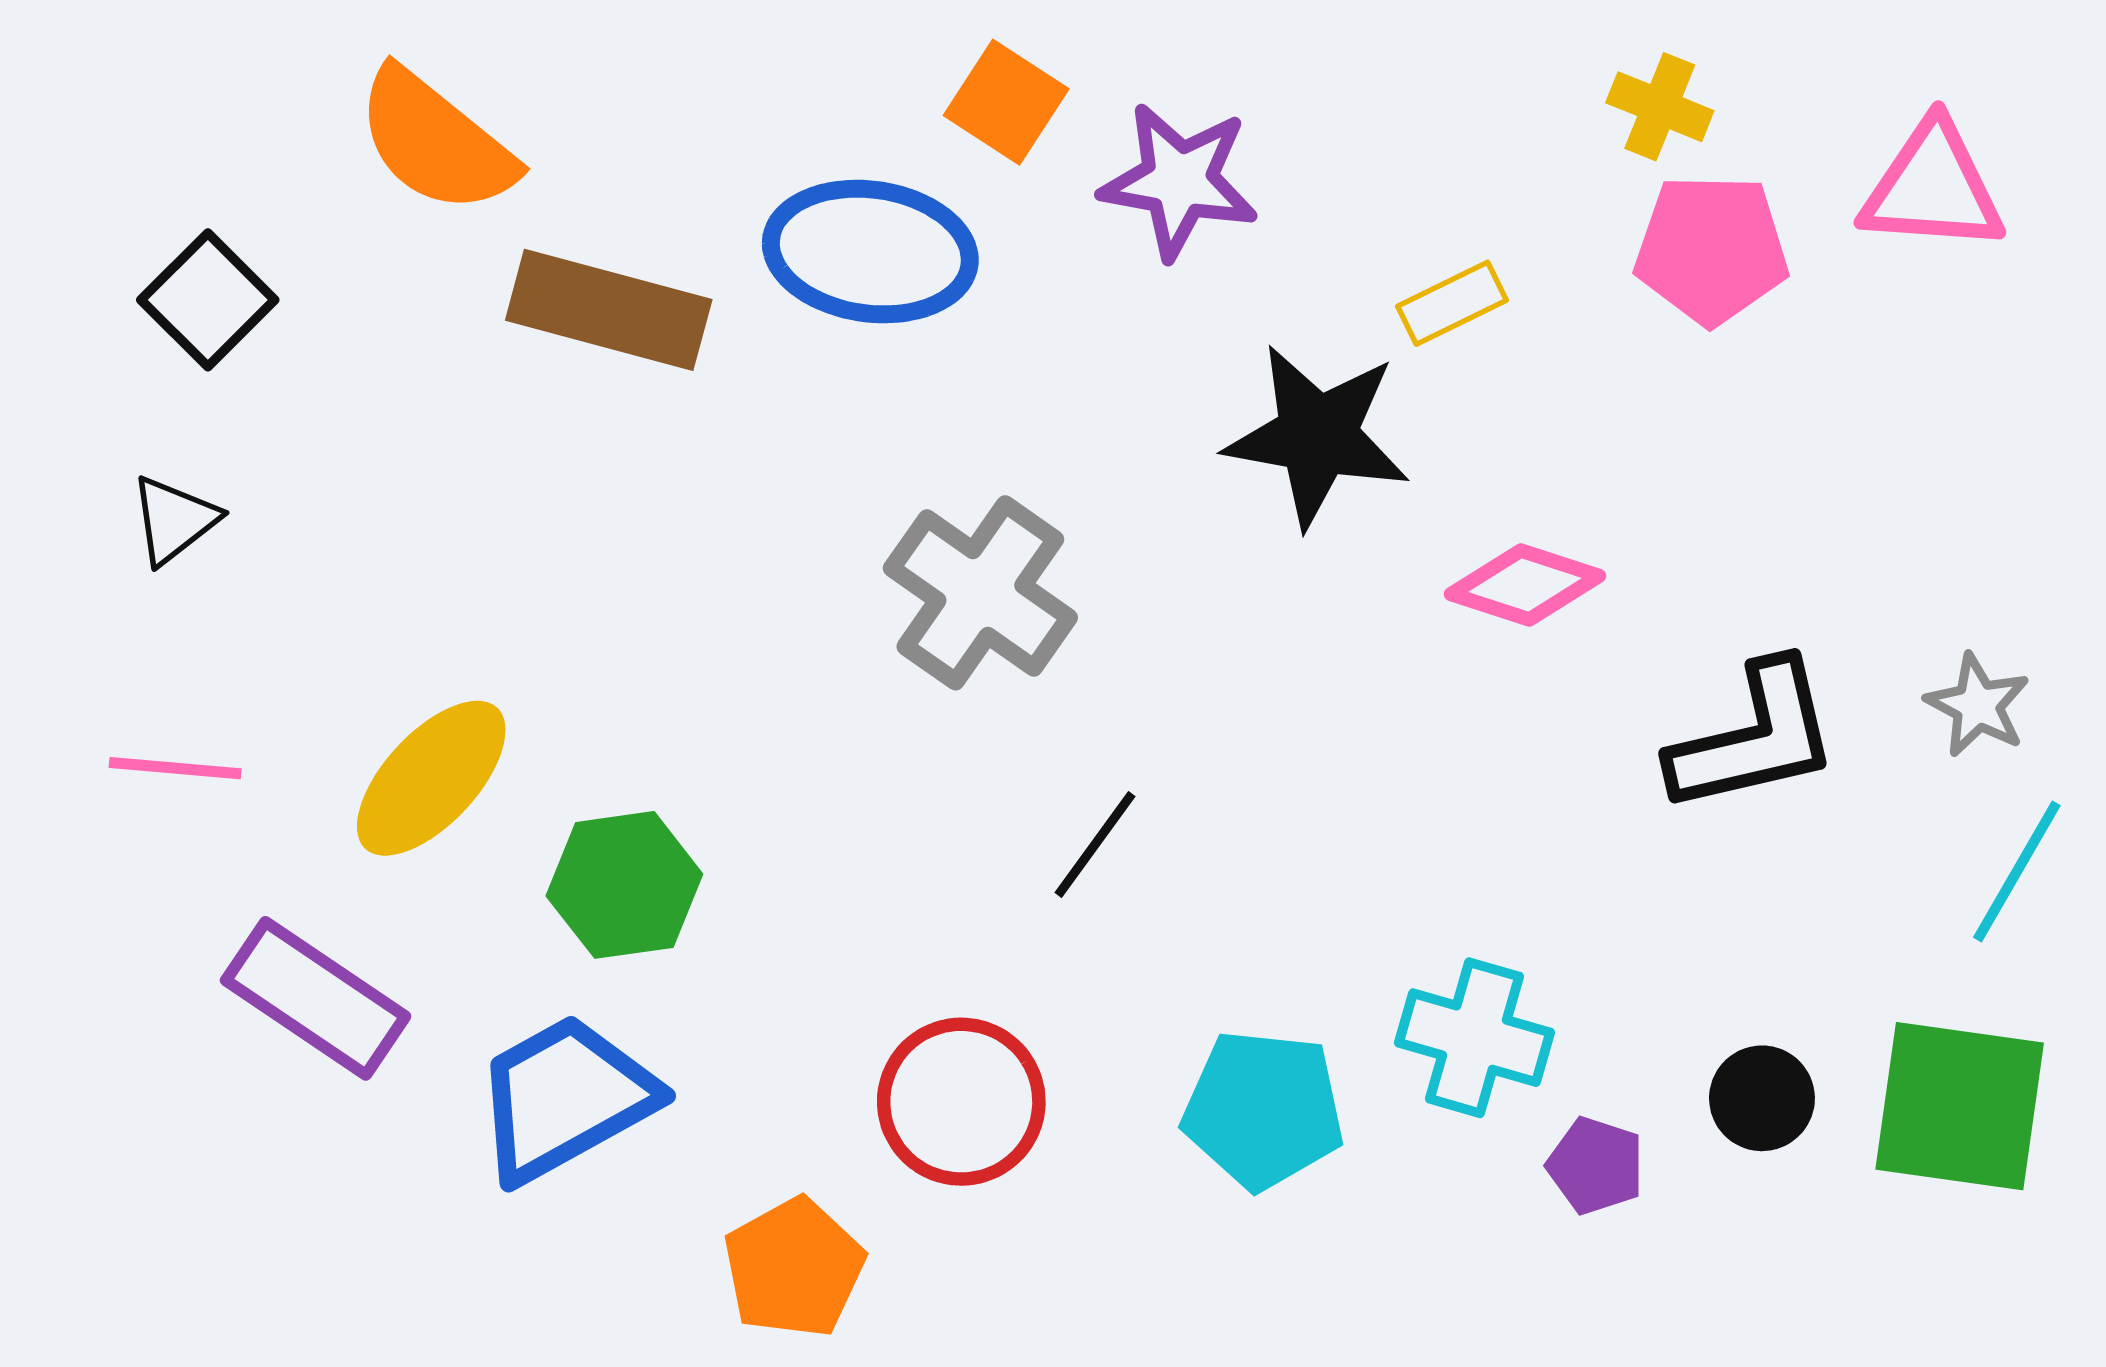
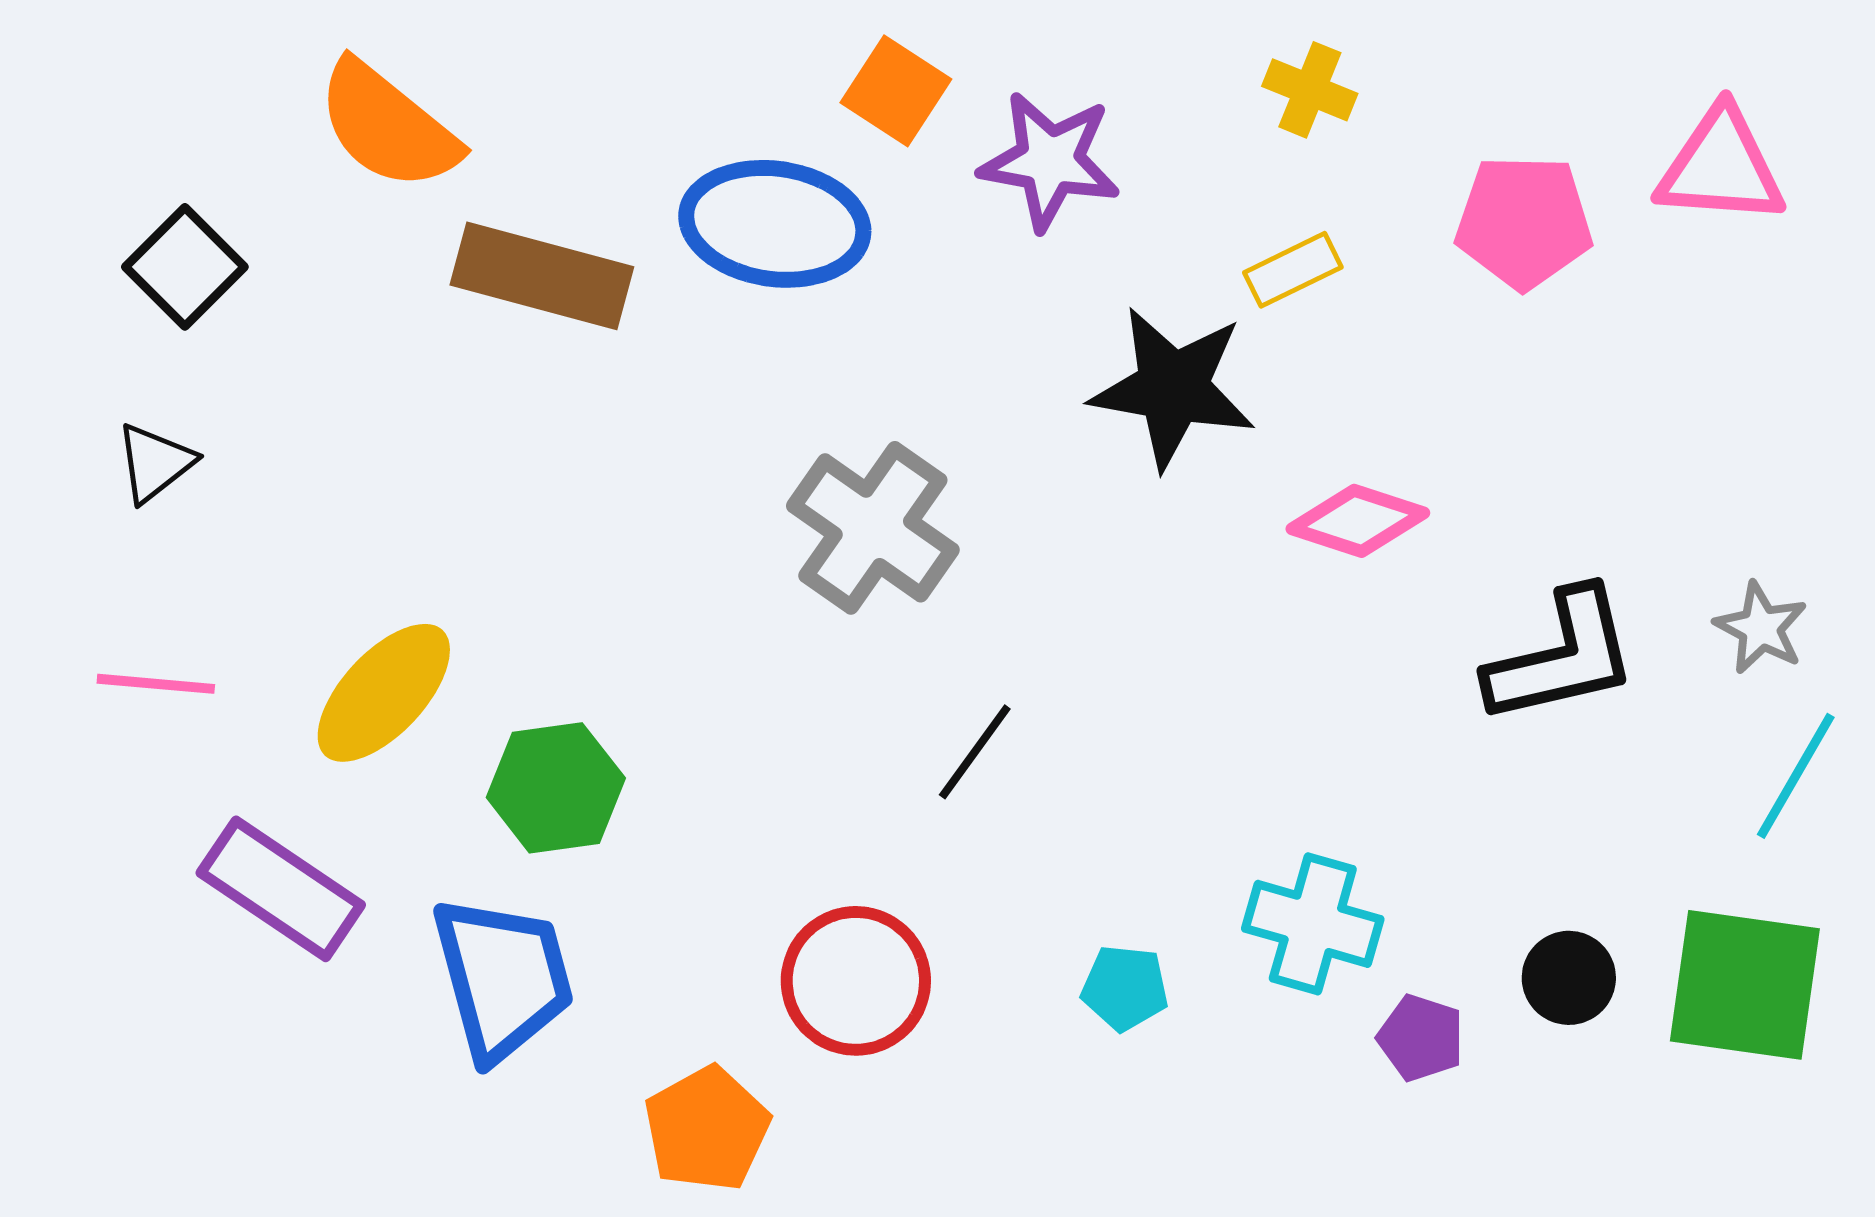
yellow cross: (1660, 107) -> (1310, 90), moved
blue trapezoid: (565, 1098) -> (503, 978), turned 104
cyan pentagon: (1263, 1110) -> (1125, 988), size x0.6

